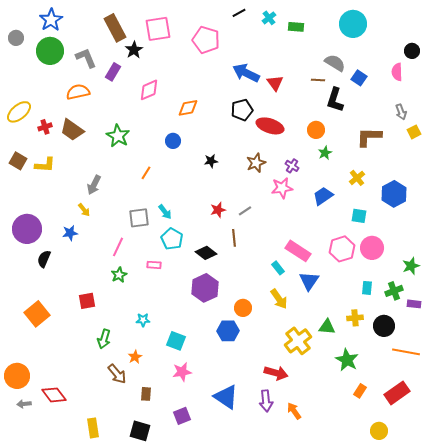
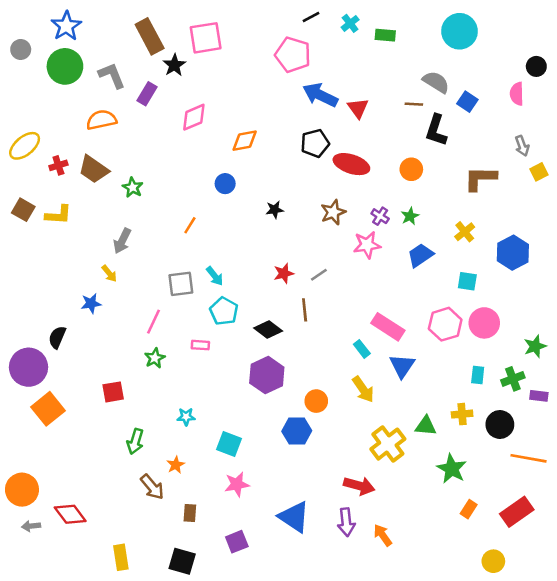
pink pentagon: (206, 40) -> (293, 55), moved
green star: (118, 136) -> (133, 188), moved, size x0.7
green star: (325, 153) -> (410, 216), moved
purple circle: (27, 229) -> (28, 367), moved

